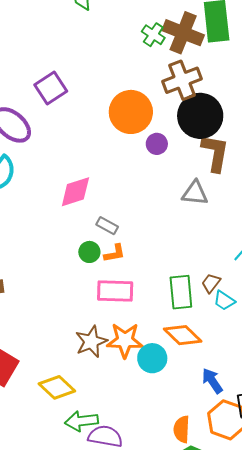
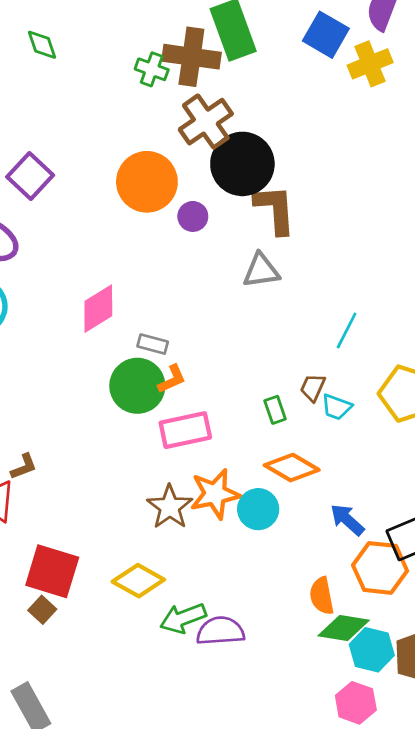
green circle: (89, 252) -> (137, 386), size x1.8
green rectangle: (181, 292) -> (275, 410), size x0.6

